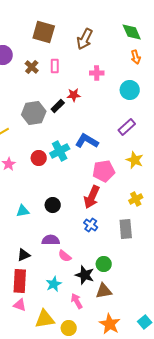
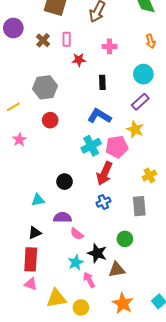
orange arrow: (136, 57) -> (150, 41), moved
cyan circle: (130, 90) -> (143, 74), moved
red star: (74, 95) -> (79, 60), moved
black rectangle: (58, 106) -> (102, 82), moved, turned -48
cyan cross: (60, 151) -> (91, 146), moved
red circle: (39, 158) -> (50, 120), moved
yellow star: (135, 160) -> (135, 129), moved
cyan triangle: (23, 211) -> (38, 200), moved
blue cross: (91, 225) -> (103, 202), turned 32
green circle: (104, 264) -> (125, 239), moved
cyan star: (54, 284) -> (76, 262), moved

